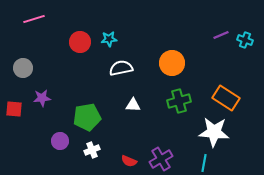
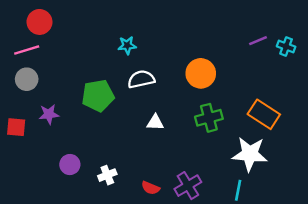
pink line: (34, 19) -> (27, 50), moved
red circle: (80, 42) -> (39, 22), moved
green pentagon: (87, 117) -> (98, 96), moved

